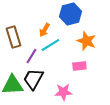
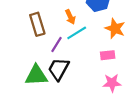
orange arrow: (44, 30) -> (70, 17), turned -56
pink star: (63, 92) -> (112, 83), moved

